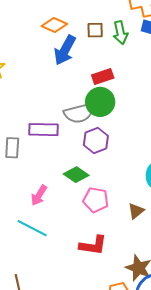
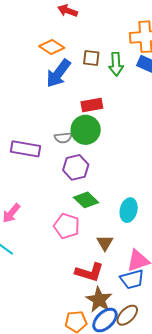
gray semicircle: (79, 113) -> (63, 138), size x0.6
green diamond: (76, 175) -> (86, 200), moved
brown triangle: (136, 211) -> (105, 243), turned -30
red L-shape: (93, 245) -> (89, 272), moved

